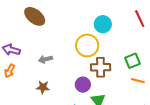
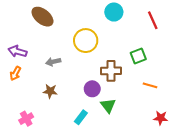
cyan circle: (103, 24) -> (114, 12), moved
yellow circle: (87, 45) -> (86, 41), moved
green square: (132, 61) -> (138, 56), moved

